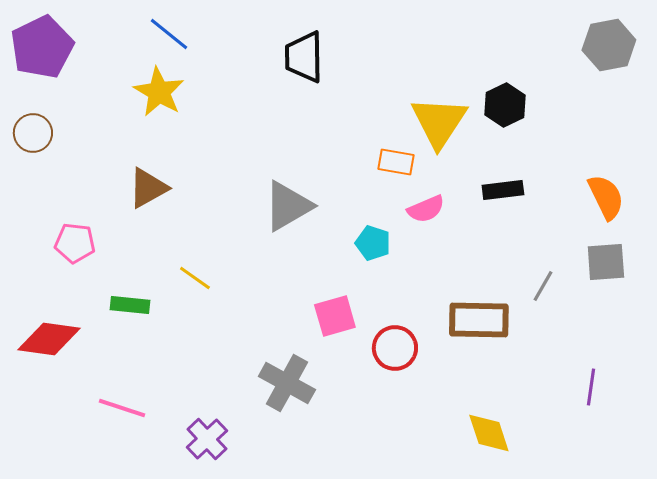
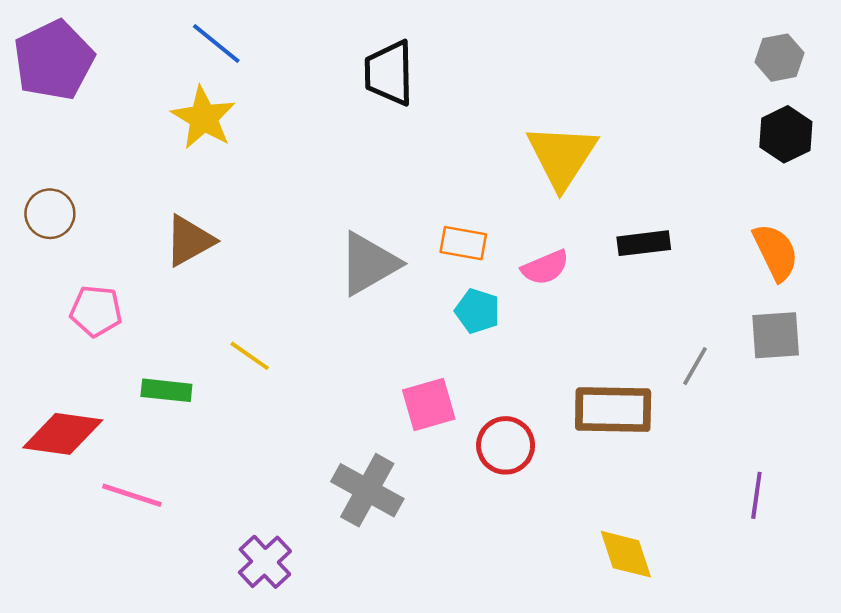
gray hexagon: (609, 45) -> (779, 58), size x0.7
black hexagon: (505, 105) -> (786, 134), moved
brown circle: (33, 133) -> (50, 214), moved
orange rectangle: (396, 162) -> (463, 243), moved
pink line: (122, 408) -> (132, 495), moved

